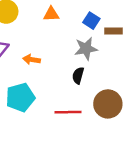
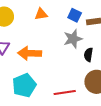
orange arrow: (32, 60) -> (30, 53), size x1.6
black semicircle: (78, 75) -> (88, 55), moved

